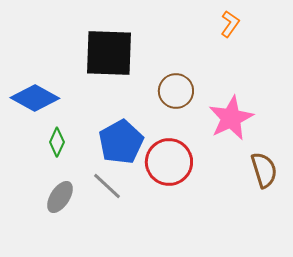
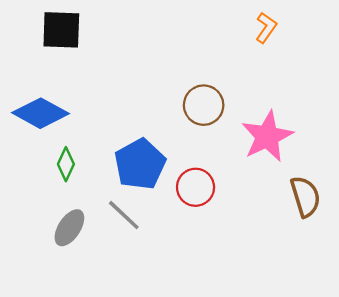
black square: (109, 53) -> (61, 30), moved, size x0.7
red circle: (169, 162) -> (196, 187), size x0.7

